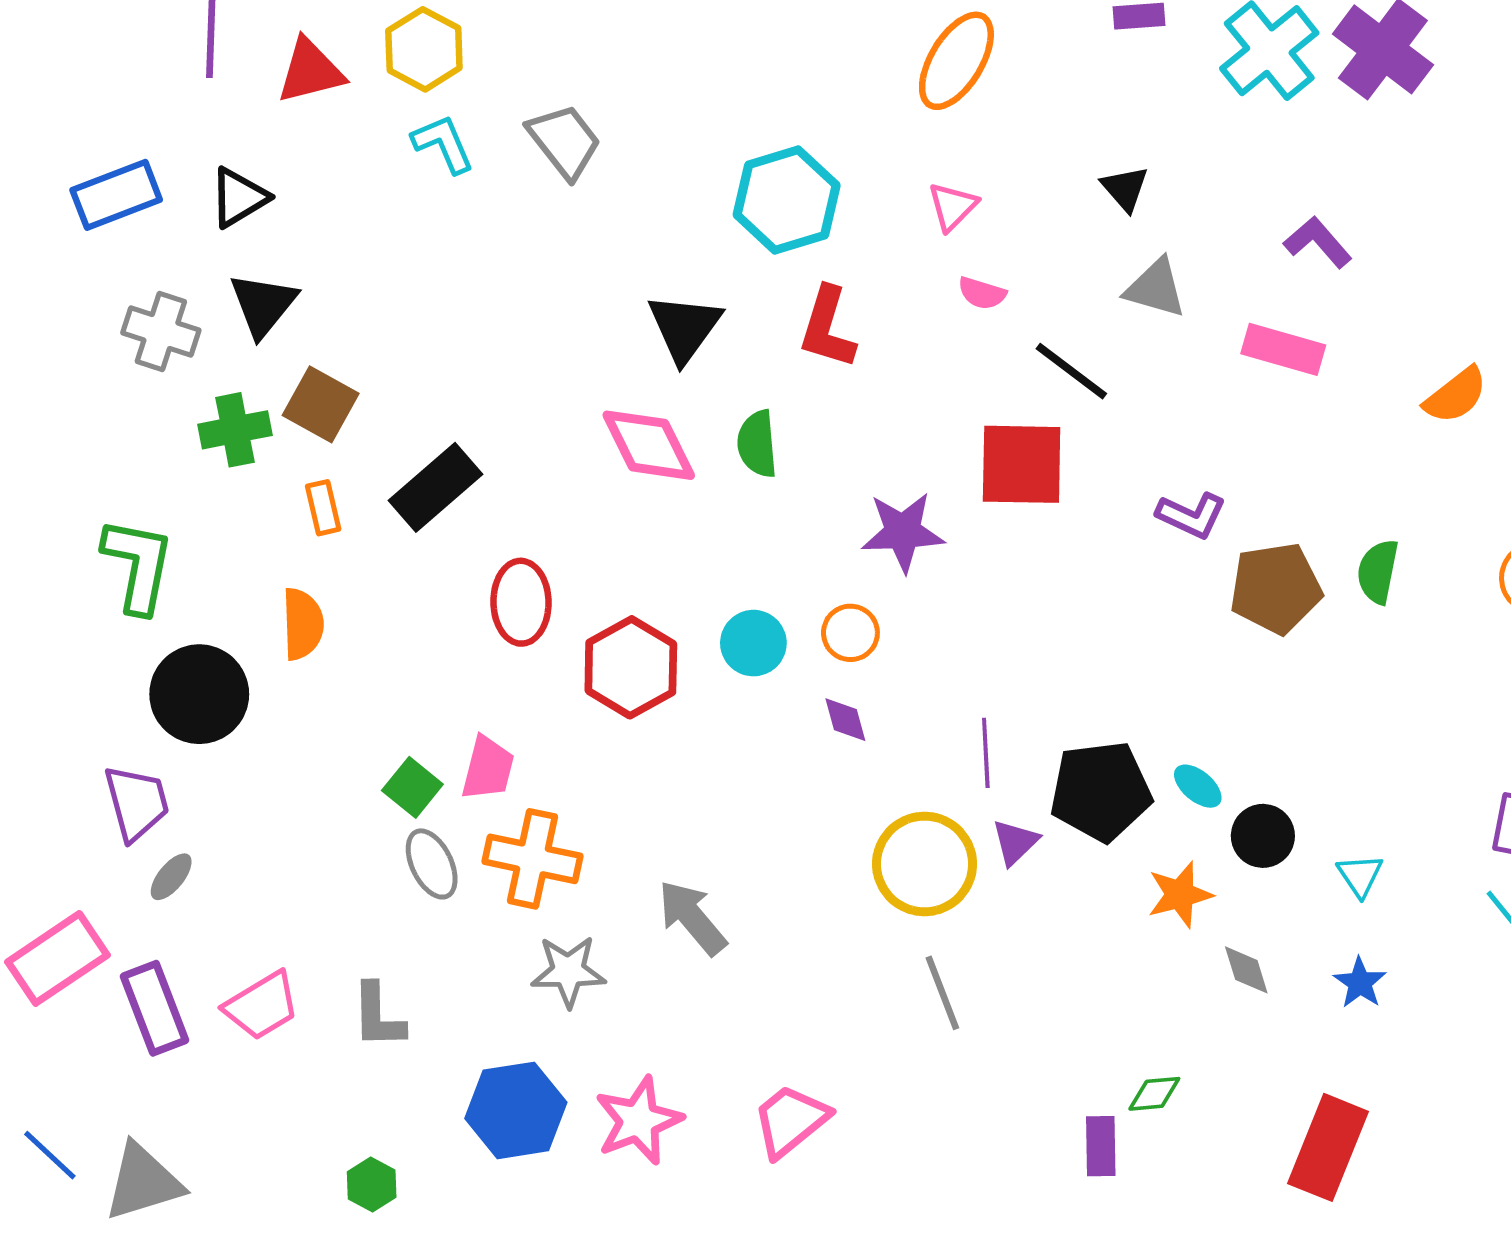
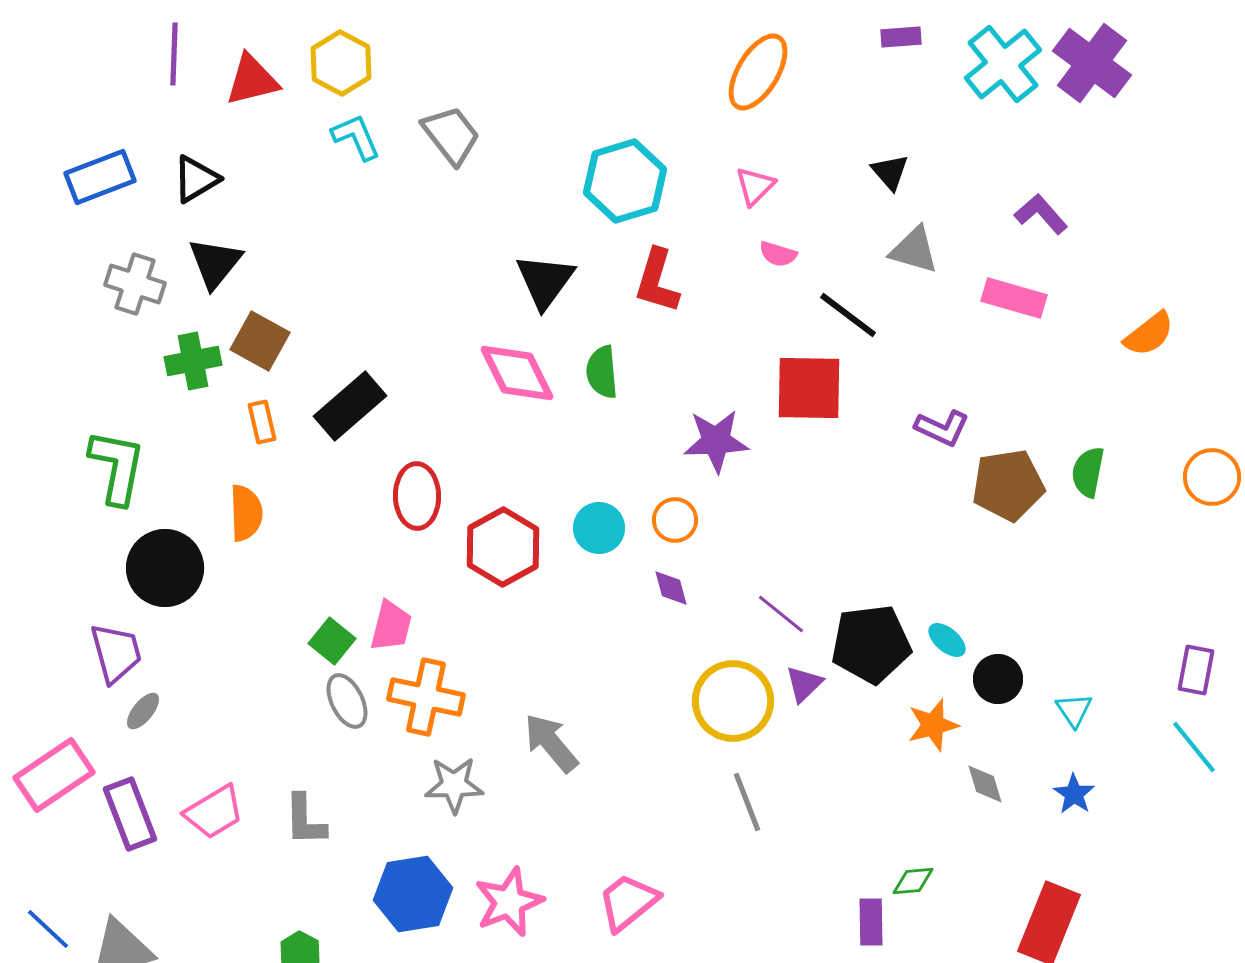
purple line: (986, 753) -> (781, 614), turned -48

